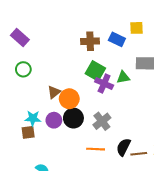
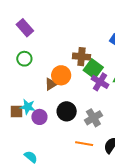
brown cross: (90, 41) -> (81, 57), moved
orange circle: (69, 99) -> (61, 75), moved
purple circle: (54, 120) -> (39, 117), moved
brown square: (28, 132) -> (17, 112), moved

